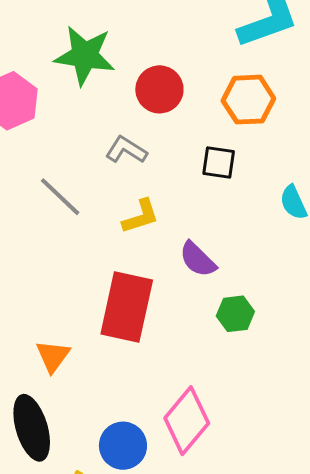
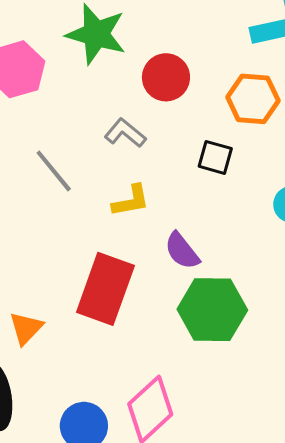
green hexagon: (235, 314) -> (212, 310), size x1.8

